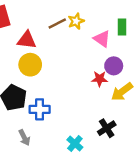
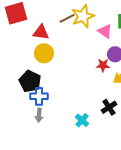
yellow star: (76, 21) -> (83, 16), size x1.6
blue cross: (40, 109) -> (39, 96), moved
gray arrow: (24, 138) -> (39, 115), turned 32

